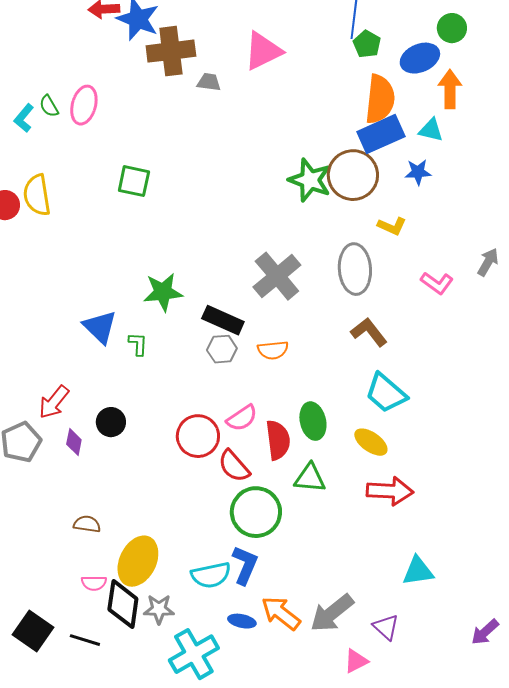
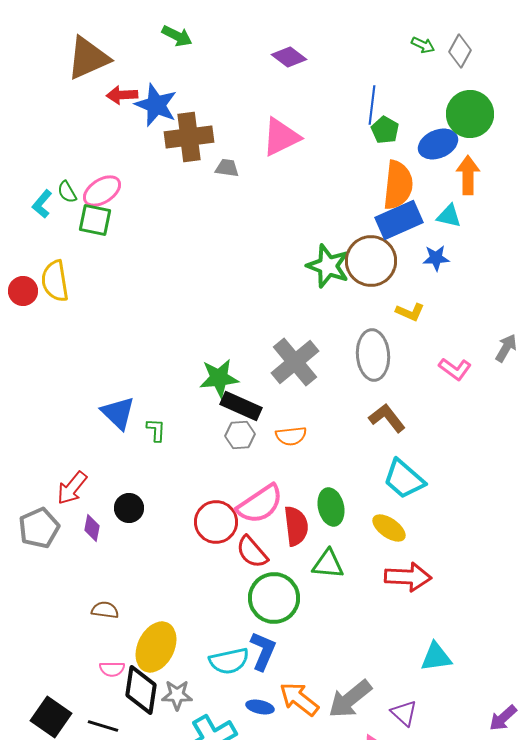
green circle: (452, 28) -> (470, 114), size x1.6
pink ellipse: (84, 105) -> (102, 191), turned 42
green square: (134, 181) -> (95, 220), moved
green star: (163, 292) -> (219, 378), moved
pink semicircle: (242, 418) -> (260, 504), size x1.5

